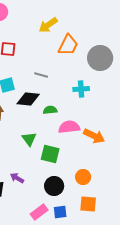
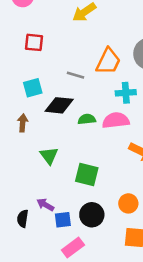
orange trapezoid: (68, 45) -> (108, 61), moved
pink semicircle: (69, 127) -> (116, 120), moved
green triangle: (29, 139) -> (49, 156), moved
blue square: (60, 212) -> (63, 220), moved

